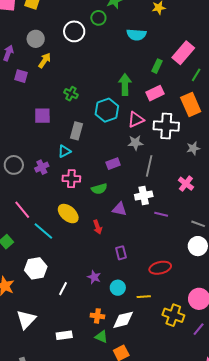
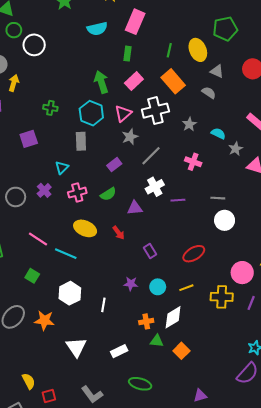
green circle: (98, 18) -> (14, 30), moved
pink rectangle: (183, 53) -> (135, 22), moved
gray rectangle: (77, 131) -> (81, 141), moved
gray line: (149, 166) -> (151, 156), turned 50

